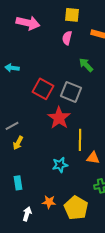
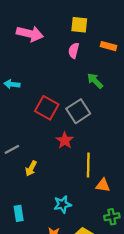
gray square: (71, 92) -> (78, 111), turned 35
red star: (59, 118) -> (65, 140), size x0.7
yellow arrow: (18, 143) -> (31, 168), moved
cyan star: (60, 165) -> (62, 204), moved

